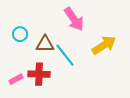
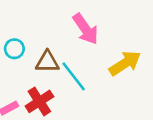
red cross: (39, 74) -> (39, 101), turned -35

